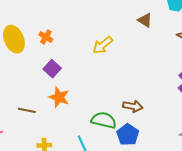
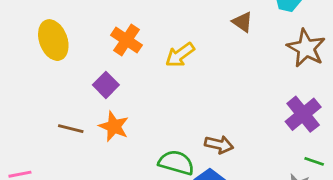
orange cross: (46, 37) -> (127, 40), moved, size x1.5
brown line: (27, 110) -> (71, 129), moved

